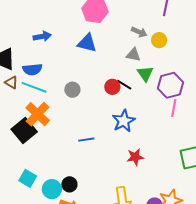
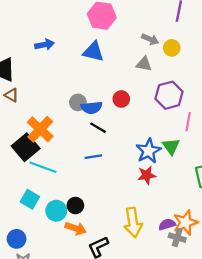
blue semicircle: (32, 69) -> (92, 108), moved
green triangle: (145, 74) -> (171, 146), moved
black line: (124, 85) -> (98, 128), moved
purple hexagon: (170, 85) -> (169, 95), moved
cyan line: (34, 87) -> (43, 167), moved
blue star: (124, 121) -> (149, 151), moved

